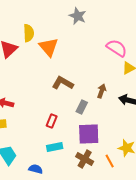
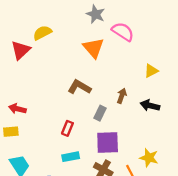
yellow semicircle: (29, 33) -> (42, 33), turned -114
orange triangle: (49, 47) -> (93, 48), moved
pink semicircle: (117, 48) -> (123, 32), moved

